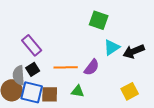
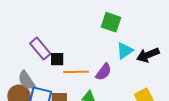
black square: (33, 69) -> (57, 59), moved, turned 32
gray semicircle: (19, 75) -> (26, 80), turned -30

